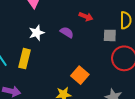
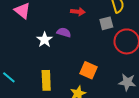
white star: (37, 33) -> (45, 40), moved
yellow rectangle: (24, 59) -> (46, 80), moved

